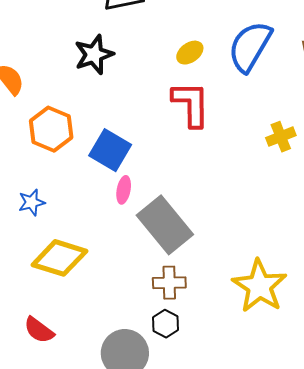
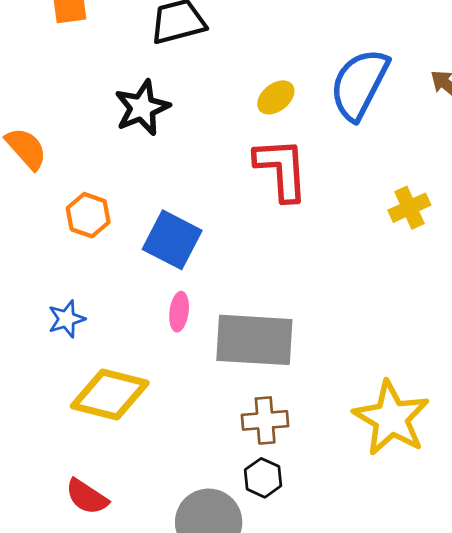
orange hexagon: (51, 129) -> (88, 215), size x0.7
pink ellipse: (124, 190) -> (179, 312), moved
gray rectangle: (165, 225) -> (254, 340), turned -44

